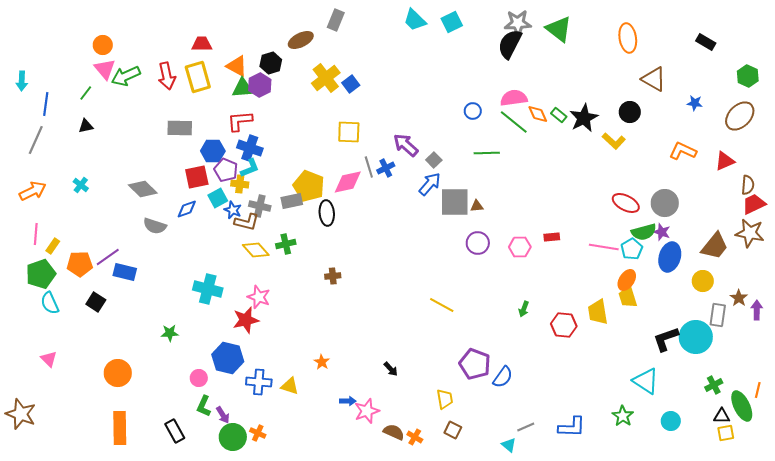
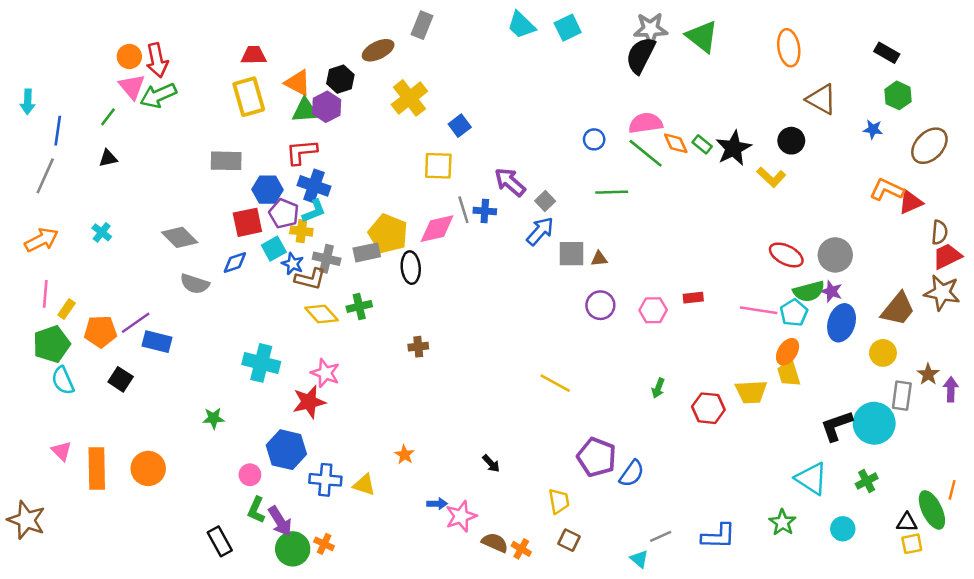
red arrow: (167, 76) -> (157, 60), moved
green hexagon: (748, 76) -> (898, 95), moved
blue square: (351, 84) -> (460, 126), moved
orange L-shape: (683, 151) -> (887, 190), moved
blue cross: (386, 168) -> (485, 211), turned 30
gray square: (455, 202) -> (571, 254), size x0.7
yellow trapezoid: (598, 312) -> (751, 392), turned -84
green cross: (714, 385) -> (867, 481), moved
purple arrow: (223, 415) -> (280, 521), size x1.4
orange rectangle: (120, 428) -> (97, 468), moved

